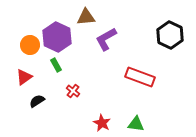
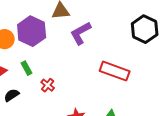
green rectangle: (56, 65) -> (27, 68), moved

